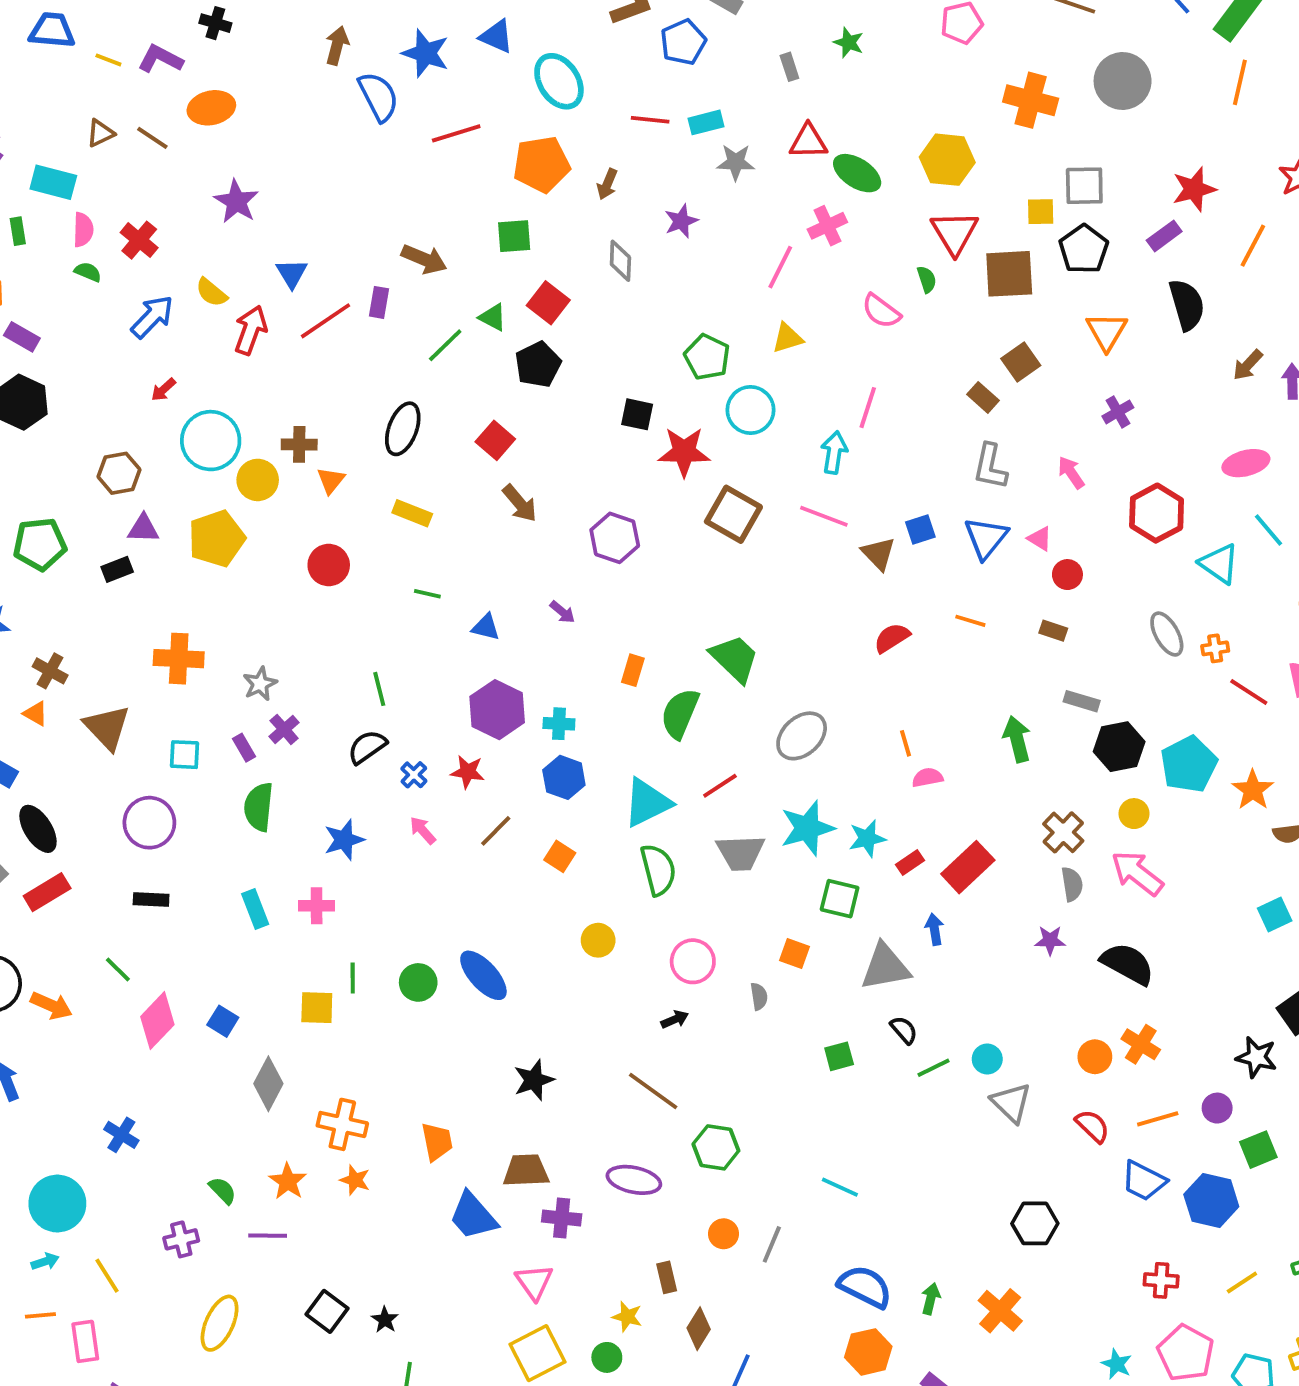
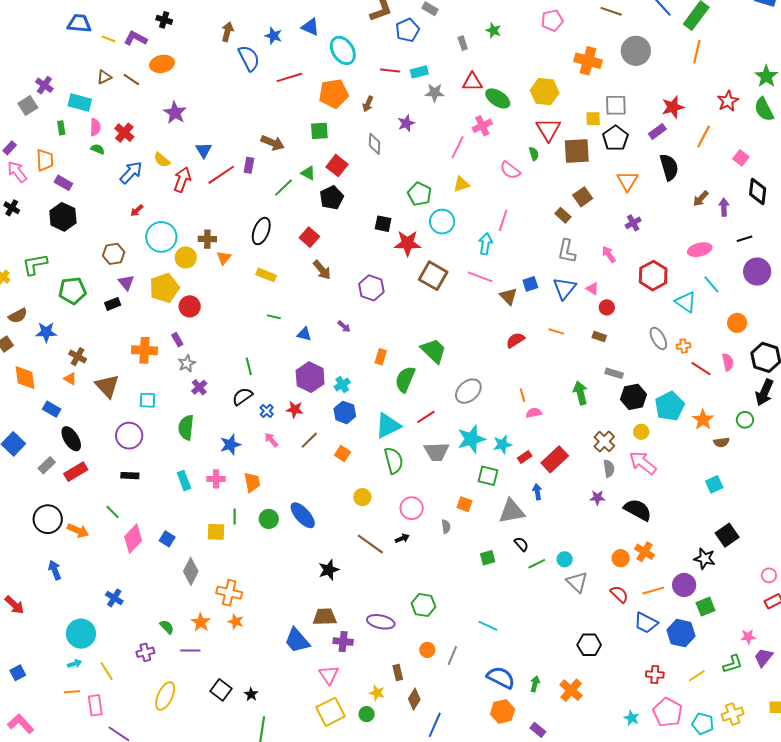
blue star: (426, 53) -> (273, 36), size x0.7
purple triangle: (143, 529) -> (126, 283), turned 48
red circle: (329, 565) -> (190, 306), moved
cyan cross: (559, 724) -> (342, 384), turned -35
purple rectangle: (244, 748) -> (177, 340), moved
brown line: (653, 1091) -> (370, 544), moved
purple circle: (1217, 1108) -> (684, 585), size x1.5
orange trapezoid: (437, 1142) -> (252, 482), moved

